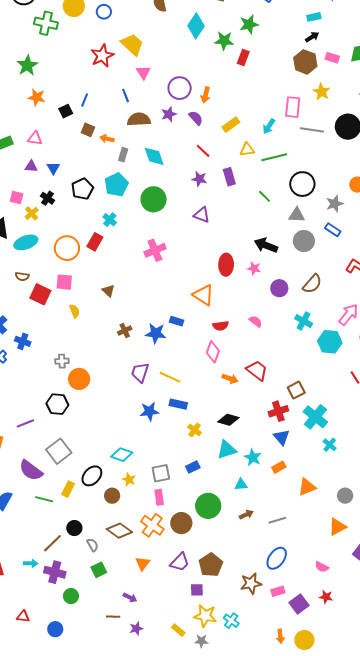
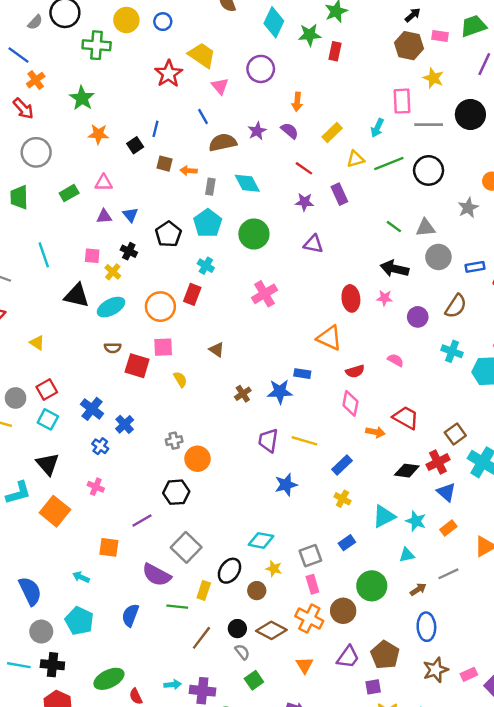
purple circle: (180, 88) -> (261, 69), moved
black circle: (302, 184) -> (429, 170), moved
green line: (264, 196) -> (394, 227), moved
blue rectangle: (333, 230) -> (475, 267), moved, turned -35
blue cross: (23, 341) -> (125, 424), turned 35
blue rectangle: (178, 404) -> (342, 465), moved, turned -48
black diamond: (228, 420) -> (407, 471), moved
gray line: (277, 520) -> (448, 574), moved
black circle: (74, 528) -> (237, 629), moved
brown line: (53, 543) -> (201, 638), moved
blue ellipse: (277, 558) -> (426, 627), moved, turned -30

